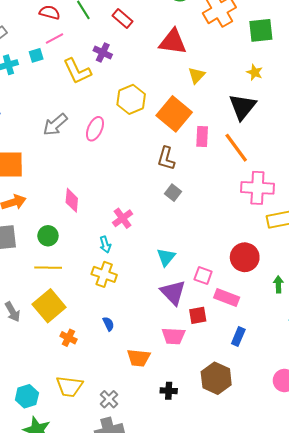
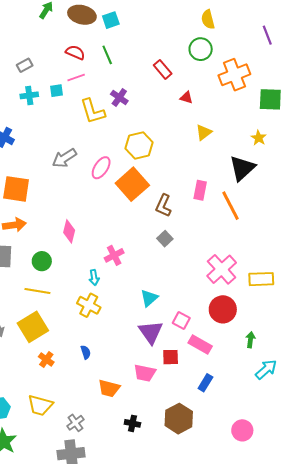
red rectangle: (123, 19) -> (163, 69), moved
red triangle: (173, 42) -> (186, 98), size x0.5
orange square: (174, 114) -> (132, 184), moved
pink cross: (257, 188) -> (222, 269), moved, turned 36

